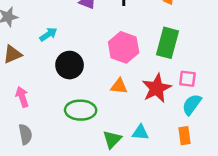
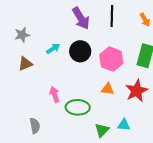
black circle: (70, 65) -> (80, 51), moved
pink arrow: (22, 97) -> (55, 95), moved

